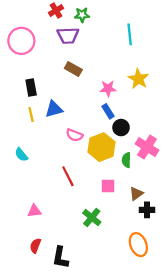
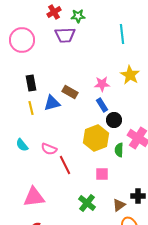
brown rectangle: (73, 69) -> (70, 92), moved
pink semicircle: (74, 135) -> (49, 149), moved
brown triangle: (136, 194) -> (119, 205), moved
pink triangle: (34, 211) -> (34, 197), size x1.6

